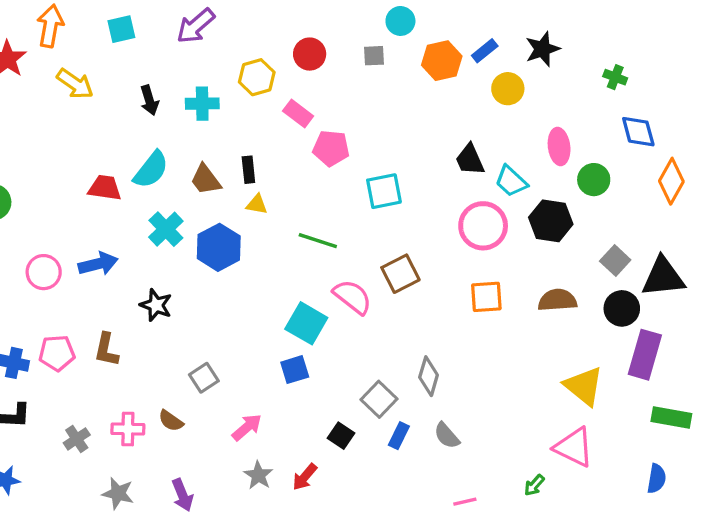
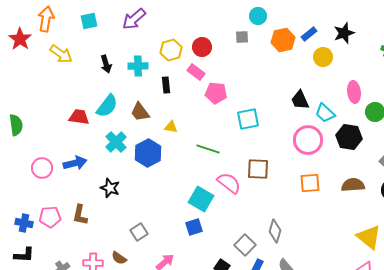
red circle: (310, 54) -> (202, 47), moved
black rectangle: (248, 170) -> (166, 85), moved
brown square: (400, 274) -> (258, 169), turned 30

